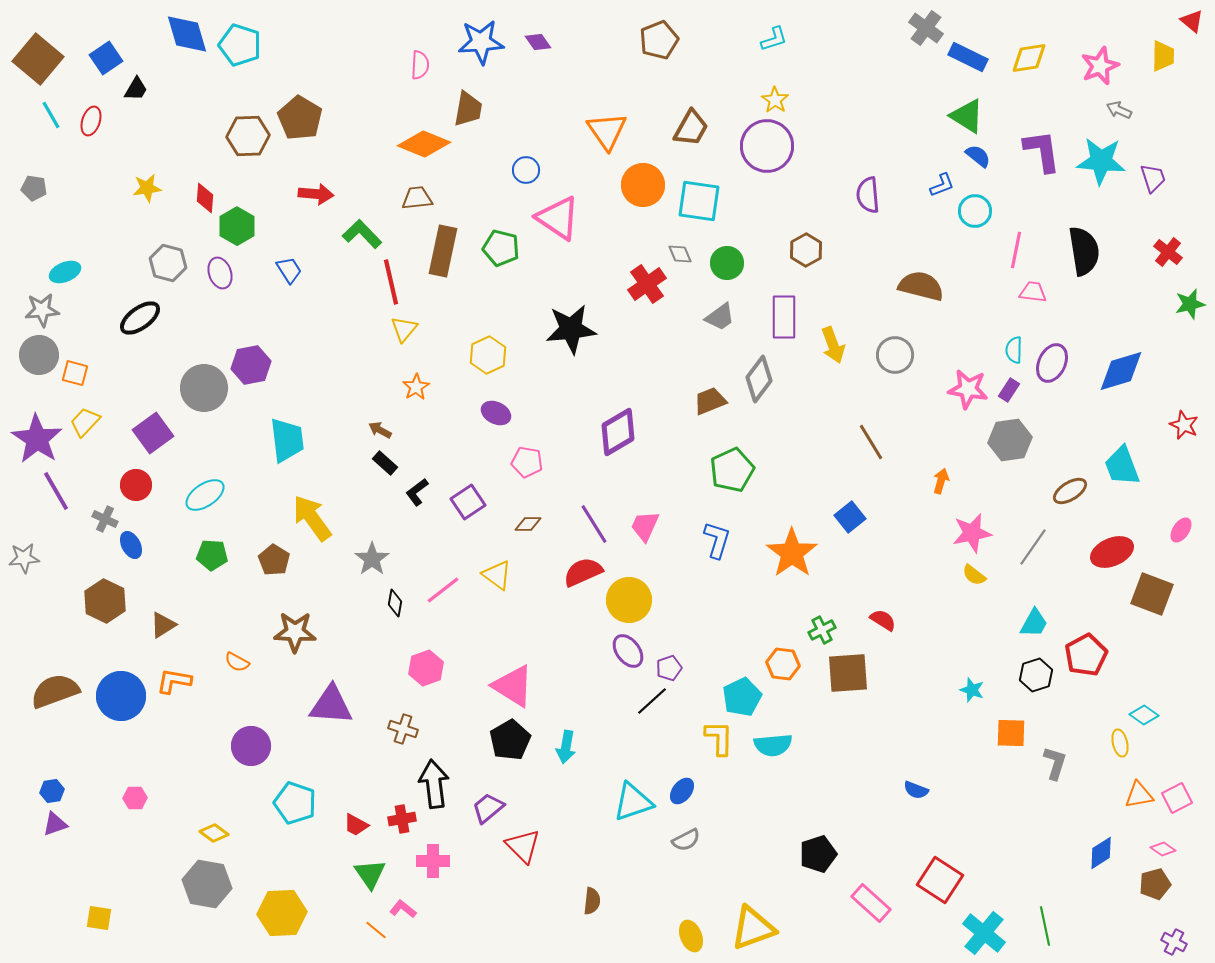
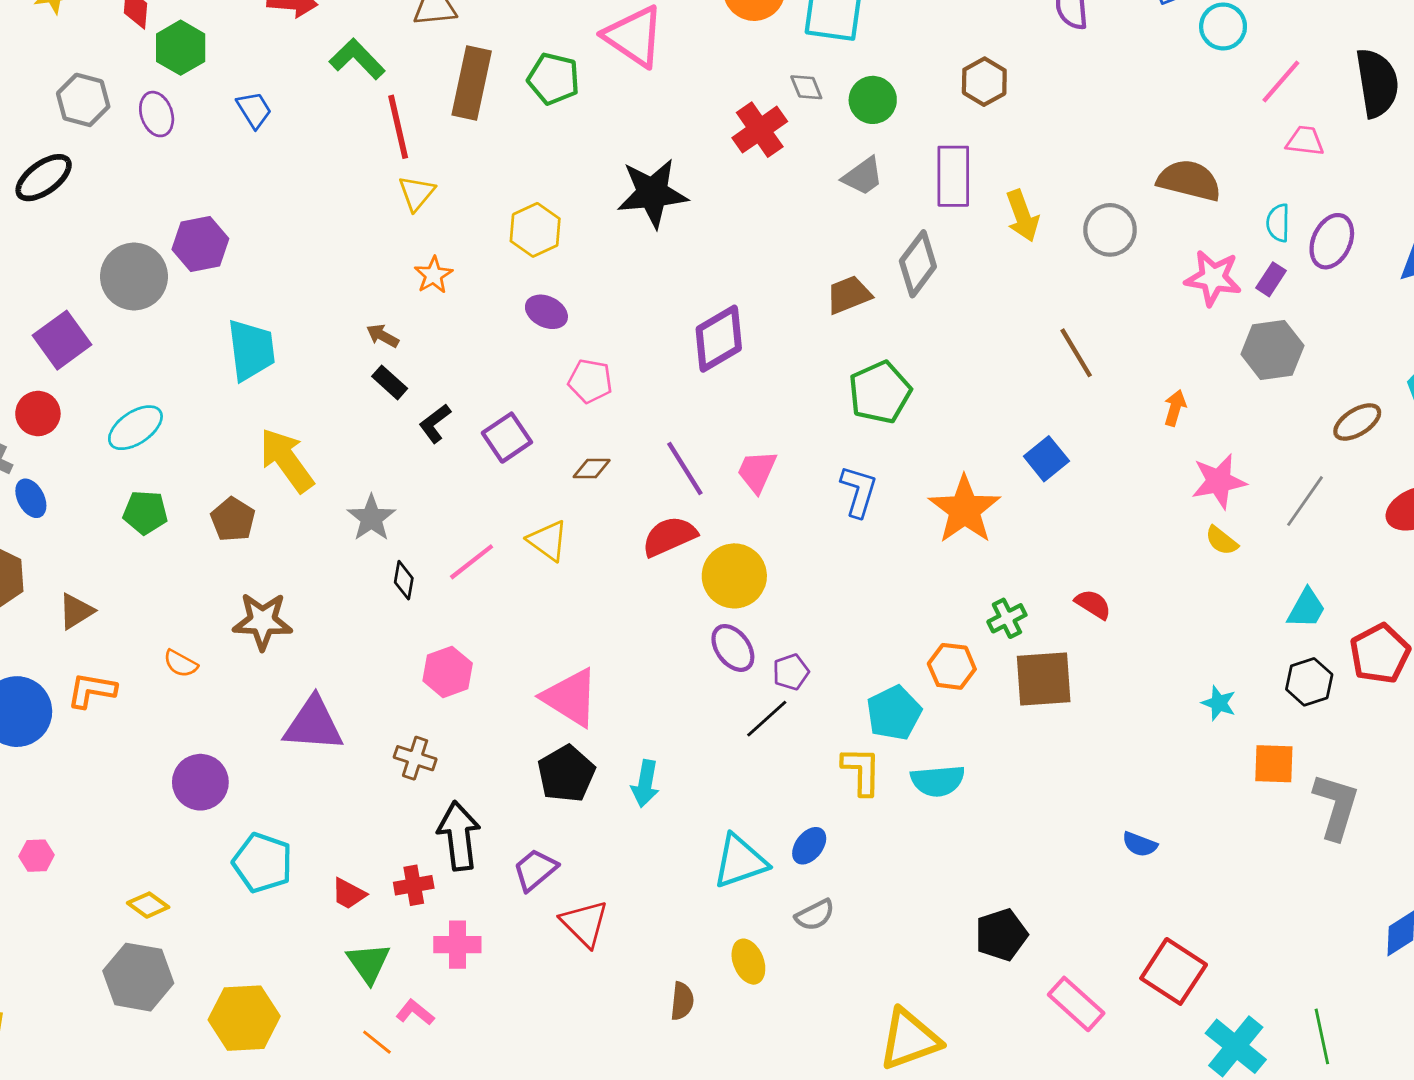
pink line: (1016, 250) -> (1281, 82), turned 30
brown semicircle: (921, 286) -> (1189, 180), moved
gray L-shape: (1055, 763) -> (1336, 806), size x1.4
yellow ellipse: (691, 936) -> (748, 962), moved

